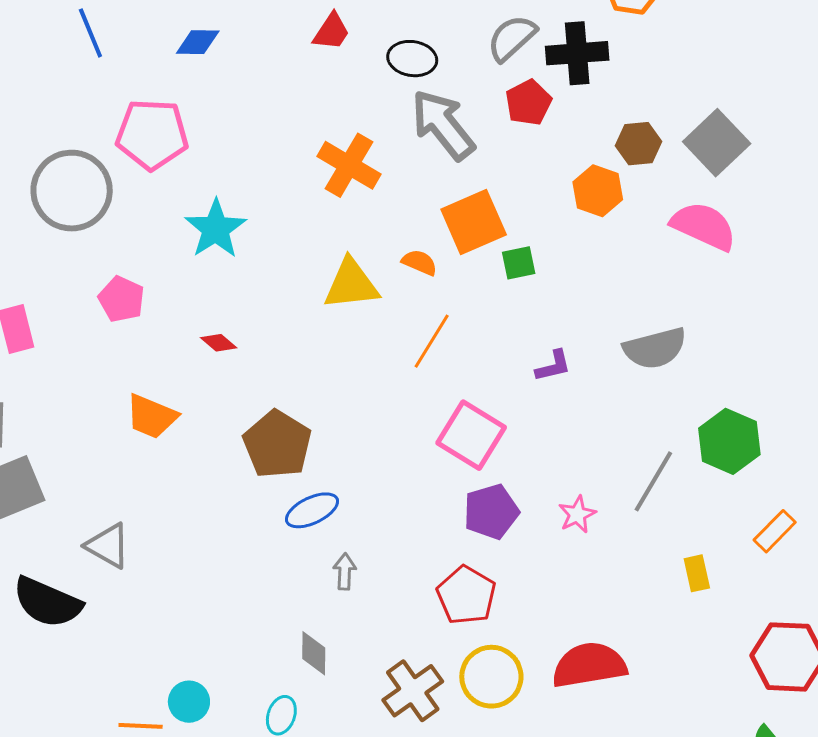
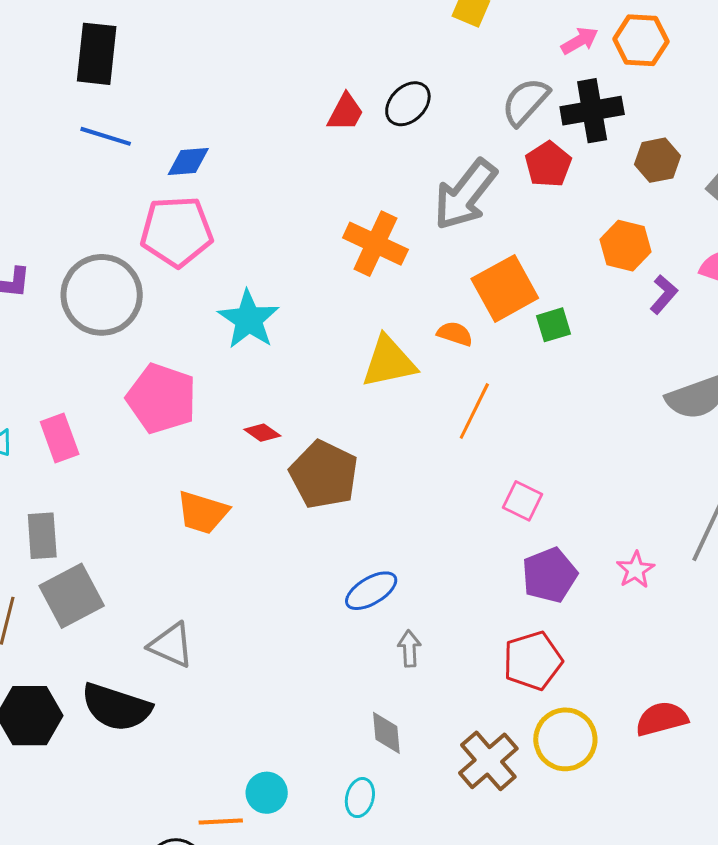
blue line: (90, 33) -> (106, 136), turned -45
blue diamond: (198, 42) -> (188, 162), moved
black ellipse: (412, 59) -> (408, 104), moved, turned -48
gray arrow: (443, 125) -> (465, 195), turned -98
brown hexagon: (639, 144) -> (657, 160), moved
pink pentagon: (121, 299) -> (162, 398), size x1.5
purple L-shape: (553, 366) -> (664, 294), moved, turned -30
pink square: (471, 435) -> (522, 501), size x0.6
brown pentagon: (277, 444) -> (324, 475), moved
red pentagon: (466, 595) -> (533, 661), turned 30
red semicircle: (589, 665) -> (662, 719), size x0.7

